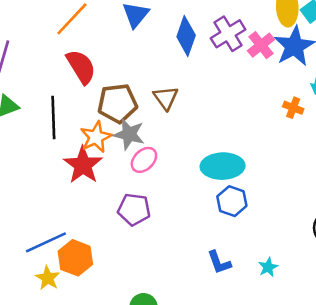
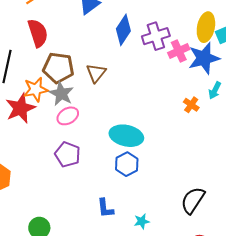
purple pentagon: (134, 209) -> (68, 154), moved

